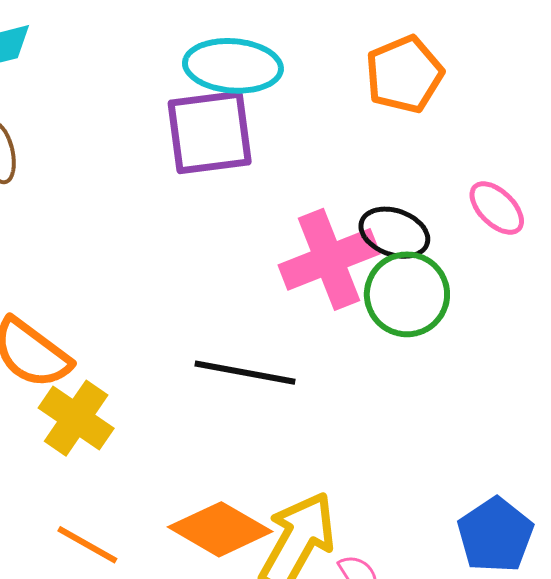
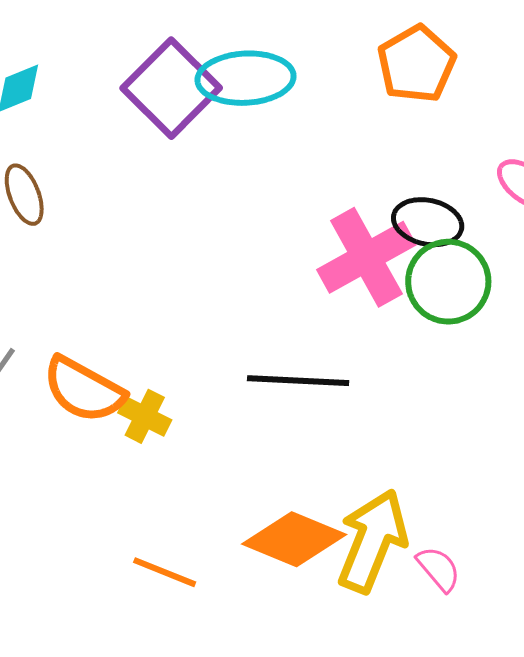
purple square: (210, 132) -> (171, 88), moved, turned -30
yellow cross: (76, 418) -> (145, 416), moved, size x0.7

